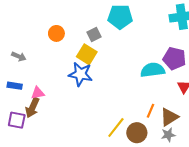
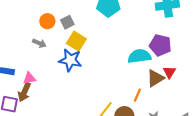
gray square: (94, 34) -> (67, 22), moved
gray arrow: (19, 56) -> (39, 43), moved
brown triangle: (169, 117) -> (155, 78), moved

